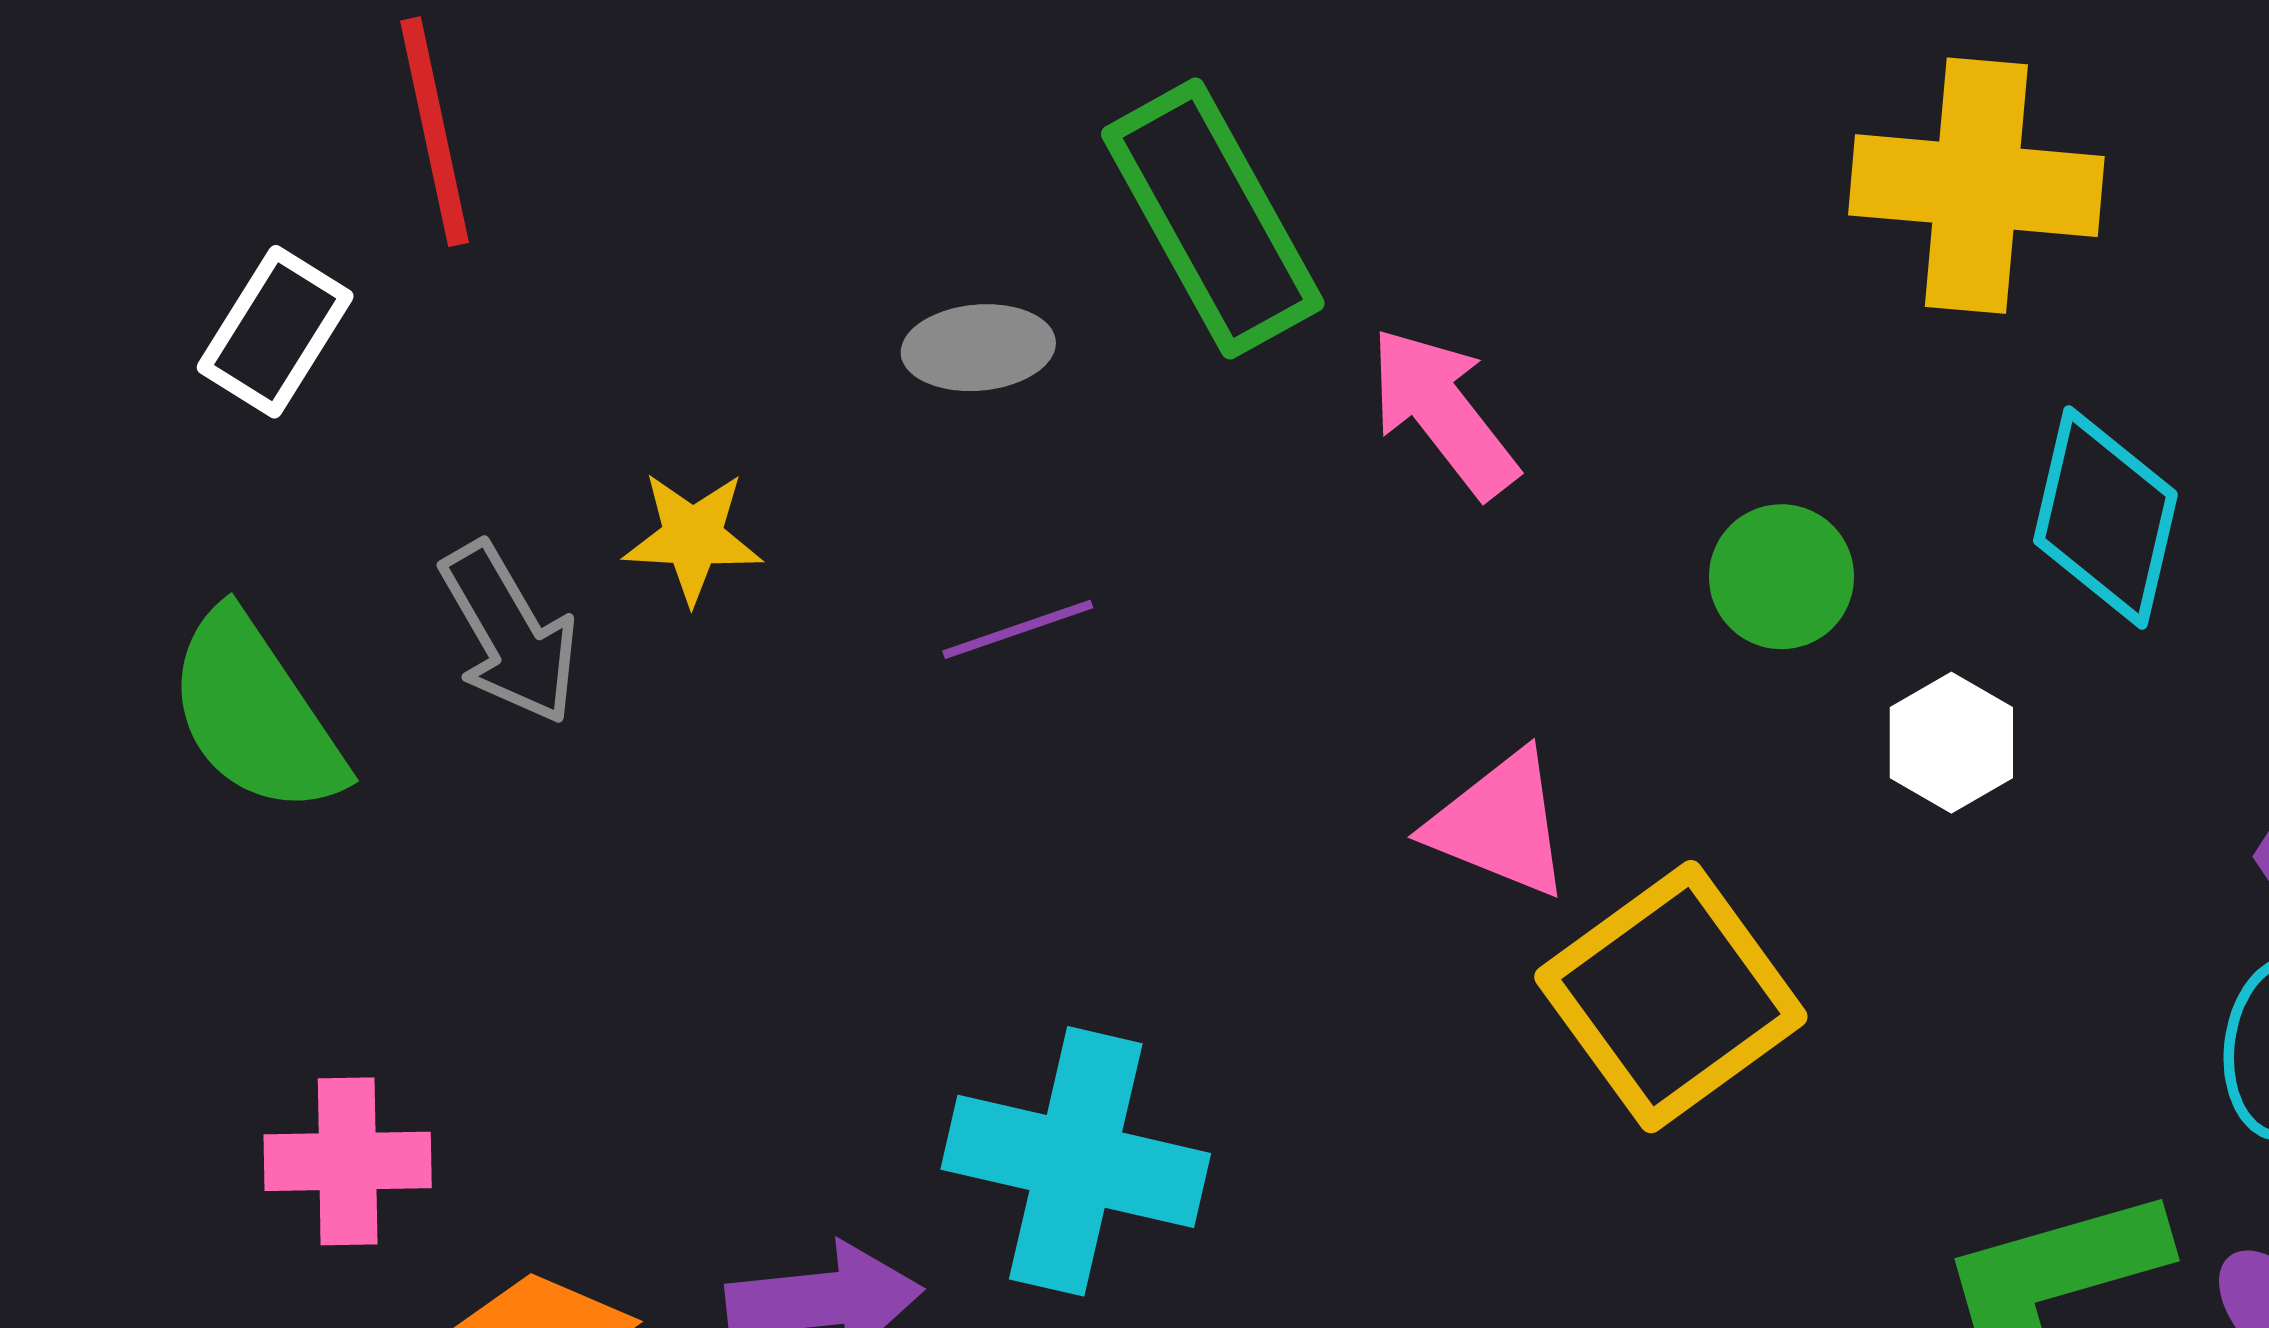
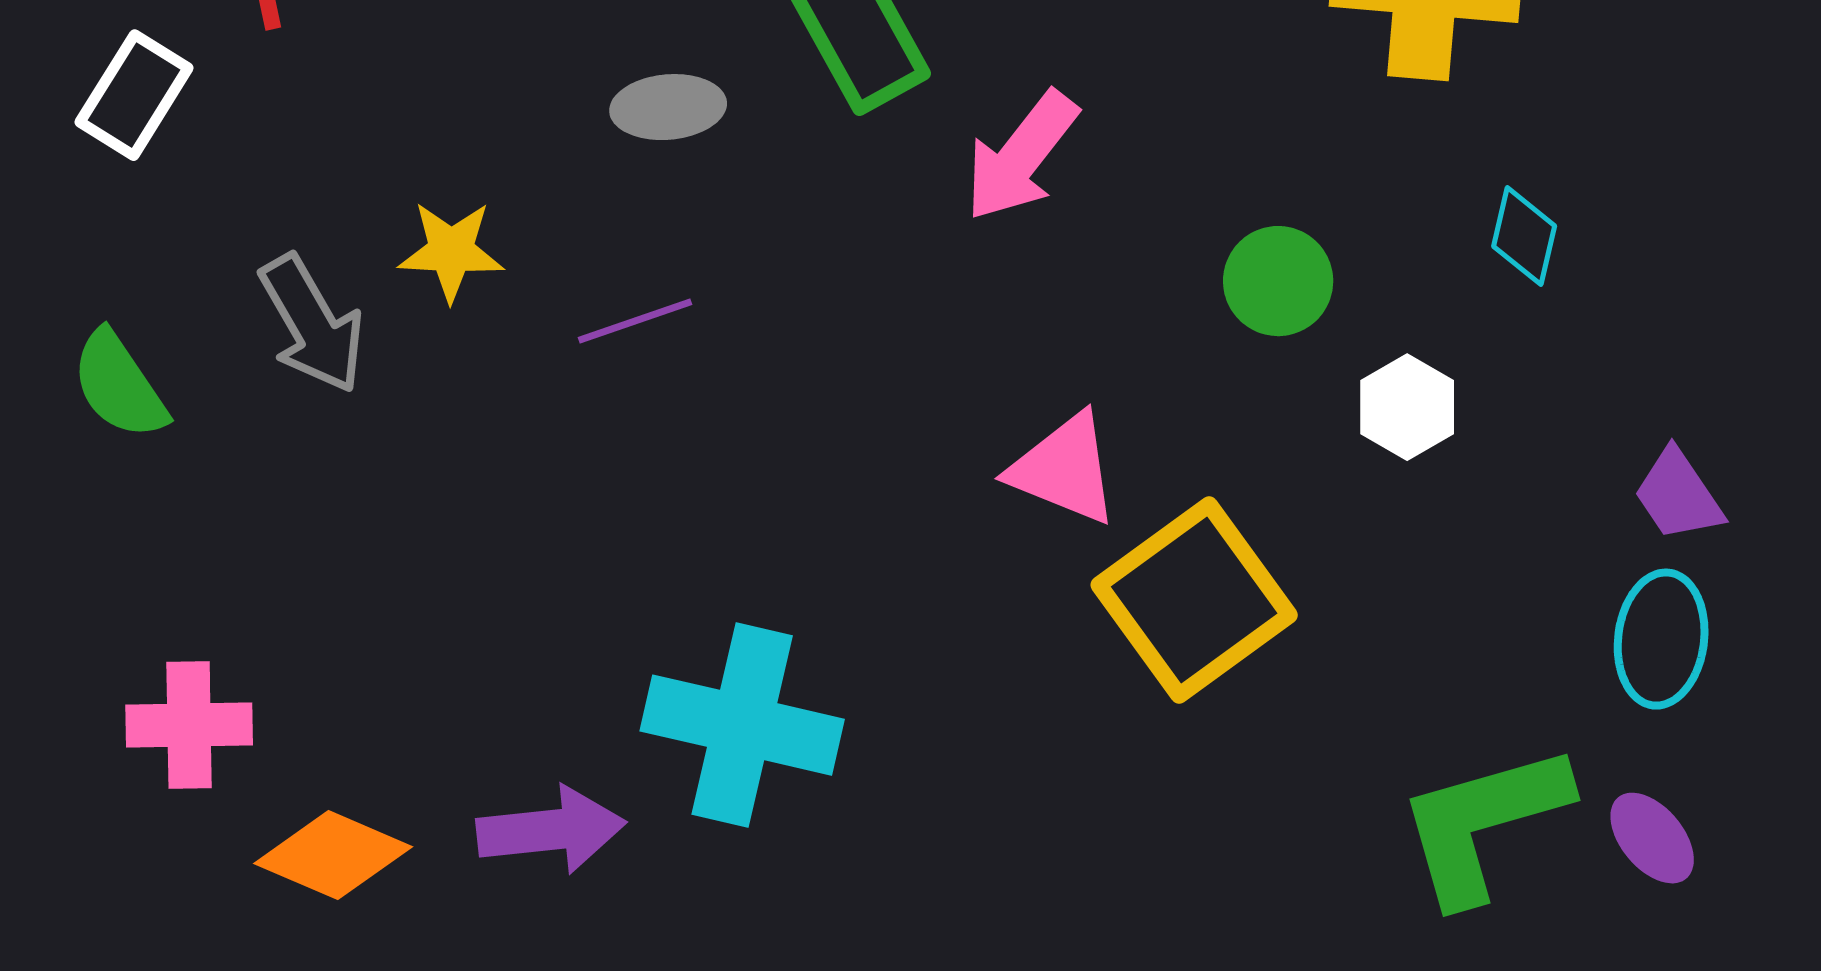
pink arrow: (1443, 412) -> (1021, 156), turned -104
cyan diamond: (2105, 517) -> (1524, 236), size x0.6
purple line: (1018, 629) -> (635, 321), moved
green semicircle: (255, 714) -> (119, 385), size x0.7

